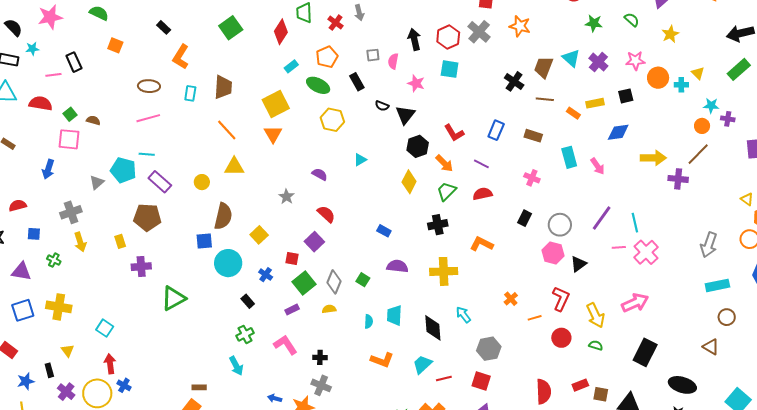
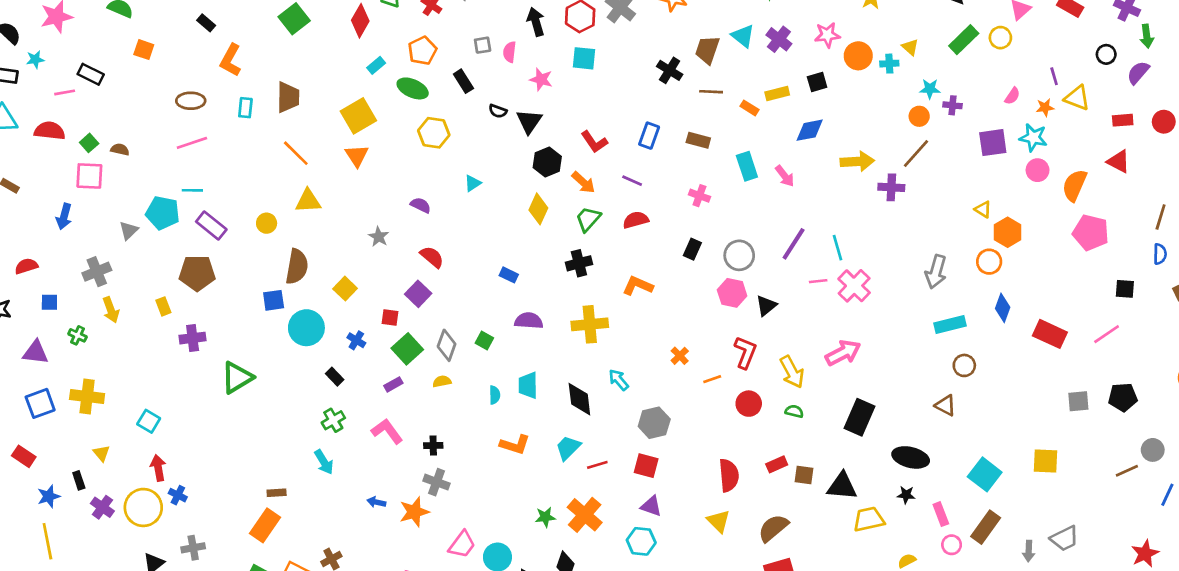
black rectangle: (74, 62) -> (91, 74), turned -36

